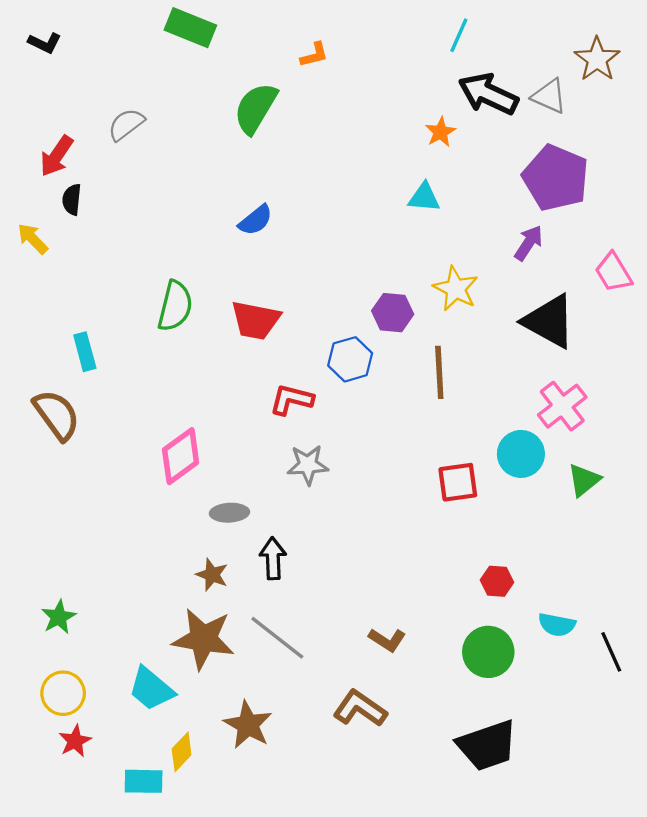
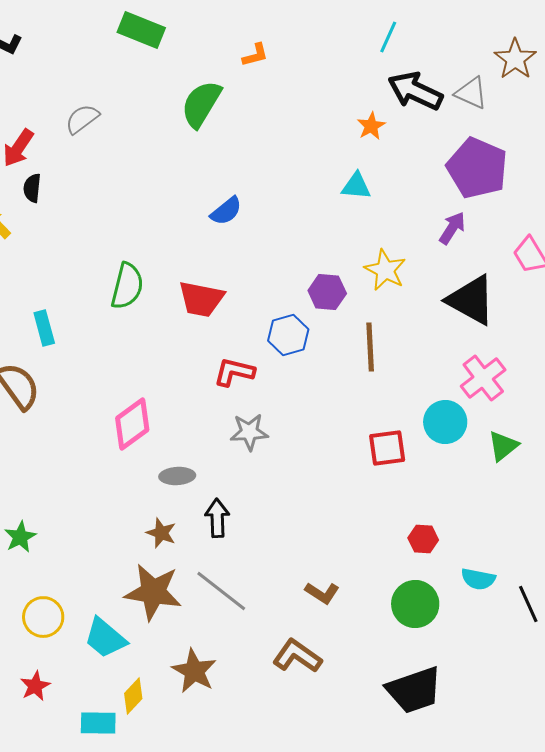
blue semicircle: (256, 220) -> (226, 211), moved
green star: (59, 617) -> (20, 537), moved
yellow circle: (63, 693) -> (43, 617), moved

